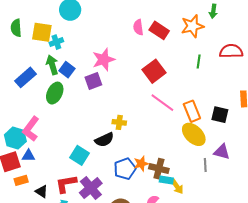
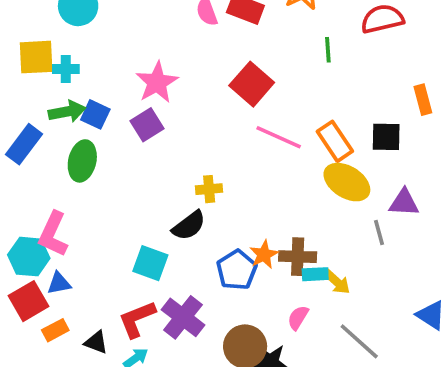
cyan cross: (56, 42) -> (66, 69), turned 32
green arrow: (52, 65) -> (67, 111), turned 108

